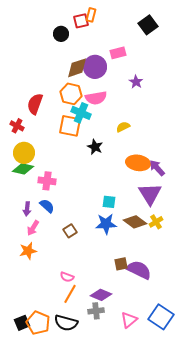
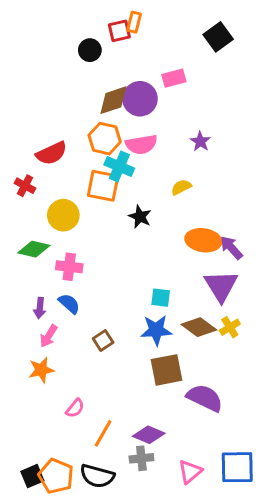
purple star: (136, 82) -> (200, 141), moved
red semicircle: (35, 104) -> (52, 153), turned -135
yellow circle: (24, 153) -> (63, 215), moved
brown square: (121, 264) -> (166, 370), moved, size x1.6
pink semicircle: (67, 277) -> (75, 408), moved, turned -72
blue square: (161, 317) -> (237, 467), turned -35

